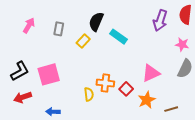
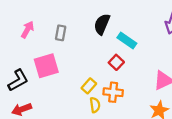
yellow rectangle: (83, 41) -> (89, 86), moved
pink square: (49, 74) -> (46, 66), moved
red square: (126, 89) -> (116, 62), moved

